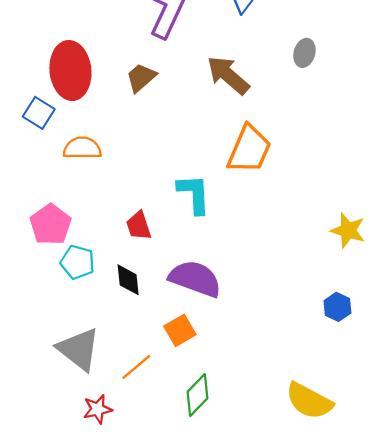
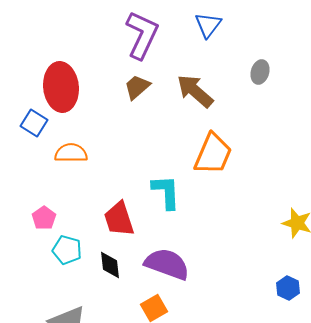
brown trapezoid: (141, 78) -> (137, 87), moved
pink pentagon: (50, 225) -> (44, 218), size x0.7
red trapezoid: (139, 226) -> (119, 219), size x1.4

